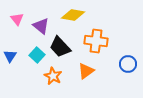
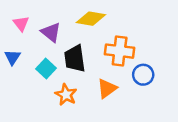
black trapezoid: (60, 47) -> (75, 59), turned 35
blue triangle: (10, 56) -> (12, 57), moved
blue circle: (128, 64) -> (143, 75), moved

